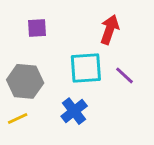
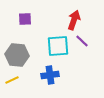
purple line: (124, 75) -> (82, 41), moved
blue cross: (74, 111) -> (50, 75), turned 30

